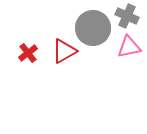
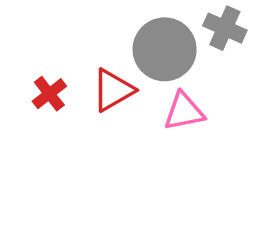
pink triangle: (129, 47) -> (184, 111), moved

